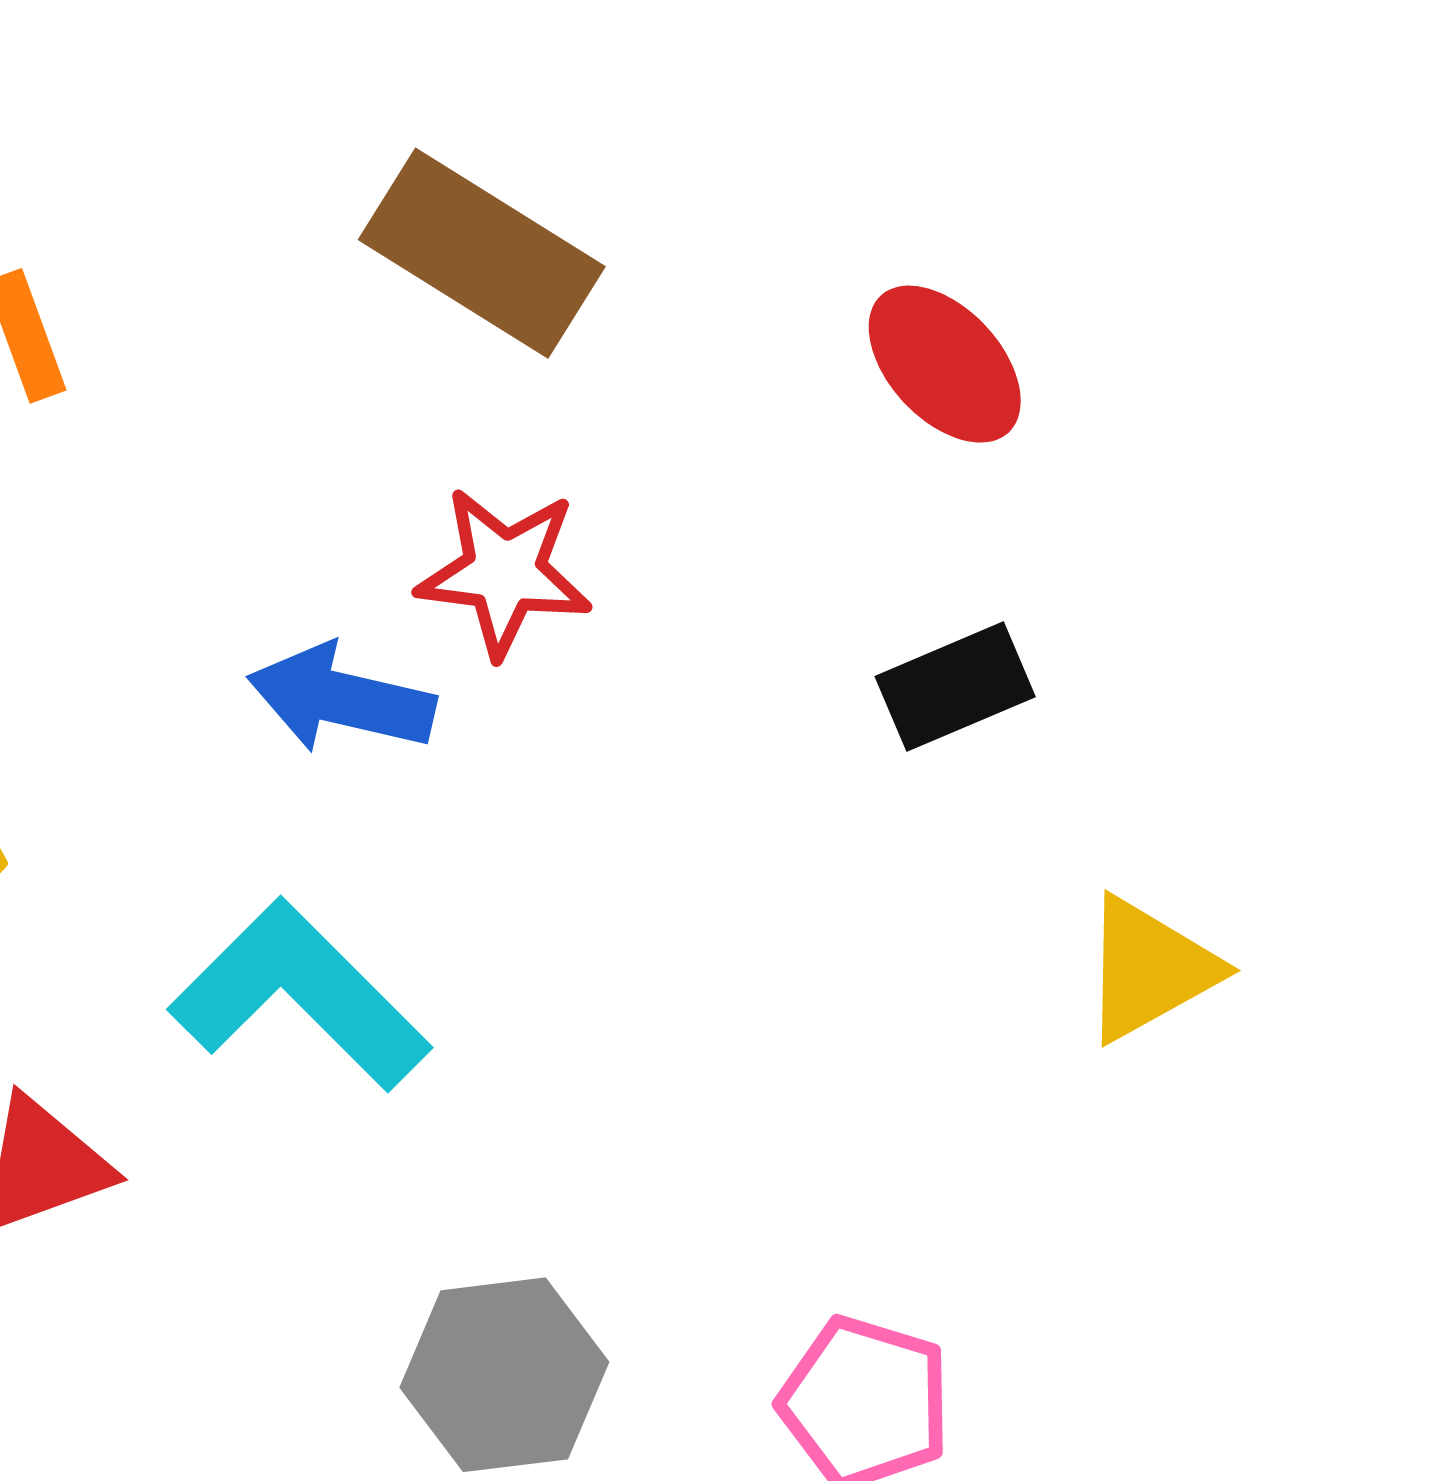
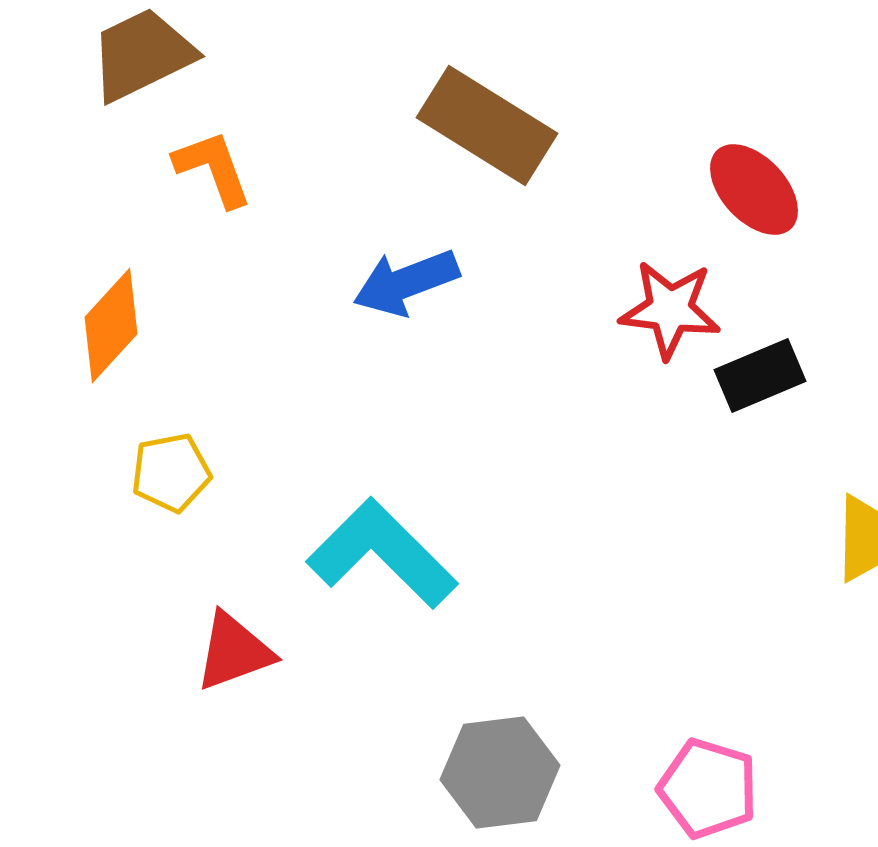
red star: (504, 572) -> (670, 310), moved
blue arrow: (341, 699) -> (406, 282), moved, turned -34

